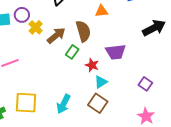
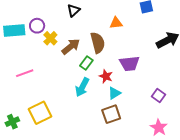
yellow square: (26, 103) -> (40, 113), turned -30
brown square: (98, 103) -> (111, 114), turned 36
cyan arrow: (63, 104) -> (82, 87), moved

